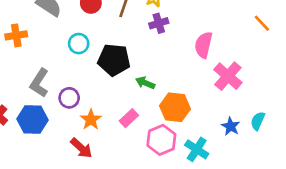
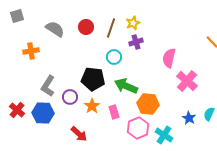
cyan circle: (79, 44) -> (114, 57), moved
black pentagon: (114, 60) -> (93, 79), moved
green arrow: (145, 83) -> (126, 86), size x1.6
pink rectangle: (129, 118) -> (114, 112), turned -64
orange star: (91, 120) -> (92, 106), moved

